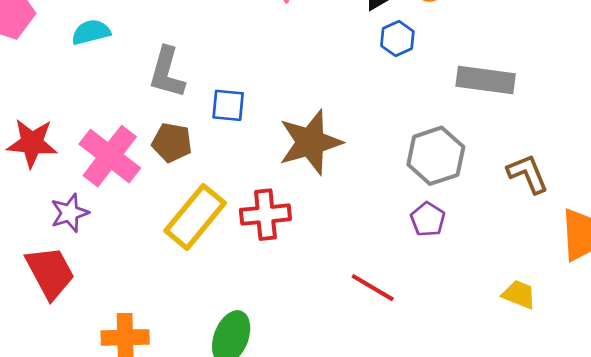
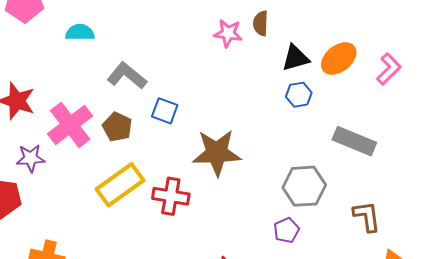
gray L-shape: (167, 73) -> (127, 76), turned 99

